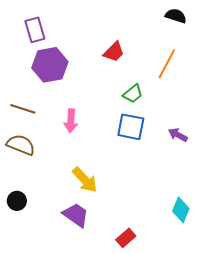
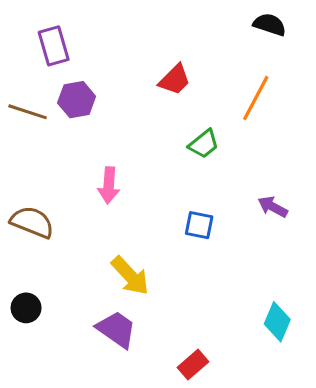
purple hexagon: (50, 65) -> (77, 100), size x0.7
brown line: (23, 109) -> (28, 112), moved
blue square: (131, 127) -> (199, 225), moved, size x0.7

